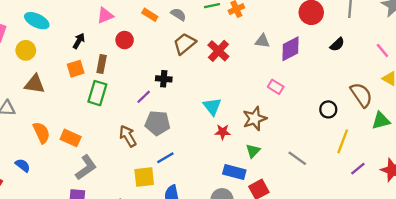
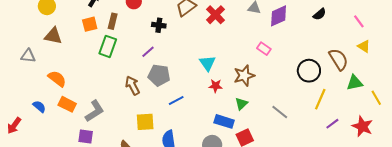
black cross: (164, 79) -> (159, 25), moved
black circle: (328, 109) -> (309, 71), size x1.5
orange semicircle: (41, 133) -> (57, 79), turned -30
orange rectangle: (71, 138) -> (67, 104), moved
blue line: (165, 158) -> (176, 101), moved

